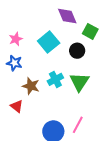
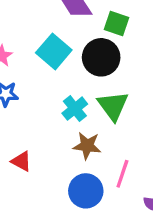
black circle: (77, 51) -> (101, 57), size x1.5
brown star: (31, 86) -> (87, 146), moved

